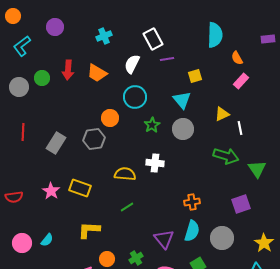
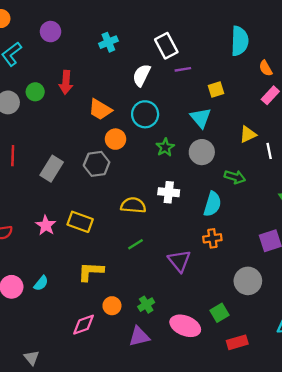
orange trapezoid: (97, 73) -> (100, 110), moved
green arrow: (226, 156) -> (235, 177), moved, size x0.7
cyan semicircle: (192, 231) -> (212, 204), moved
purple triangle: (164, 239) -> (179, 261), moved

